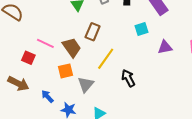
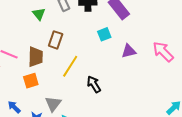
brown trapezoid: (72, 47) -> (36, 57), turned 40
gray triangle: (86, 84) -> (53, 104), moved

